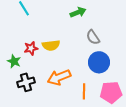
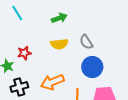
green arrow: (78, 12) -> (59, 18), moved
yellow semicircle: (51, 45) -> (59, 44), moved

